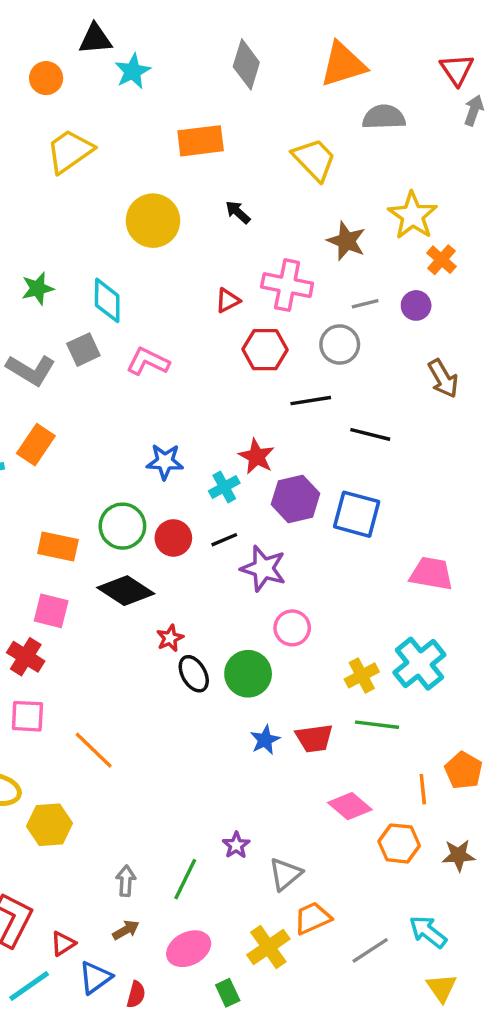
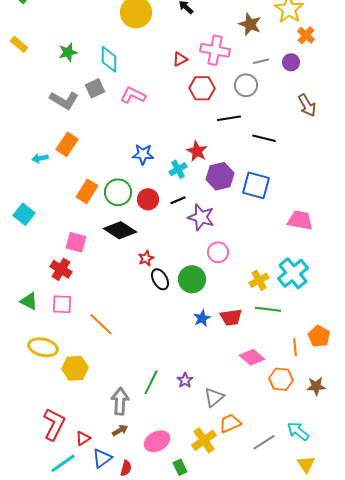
orange rectangle: (58, 546) -> (87, 191), moved, turned -70
green line: (185, 879) -> (151, 382), moved
gray arrow: (126, 881) -> (120, 401), size x1.5

